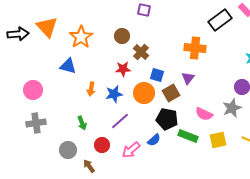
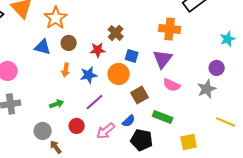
brown circle: (122, 36) -> (69, 43), moved
purple triangle: (188, 78) -> (163, 59), size x1.5
brown square: (171, 93) -> (140, 95), moved
pink semicircle: (204, 114) -> (172, 85), moved
black pentagon: (167, 119) -> (142, 140), moved
green arrow: (82, 123) -> (57, 104), turned -88
yellow square: (218, 140) -> (189, 142), moved
brown arrow: (89, 166) -> (56, 147), moved

